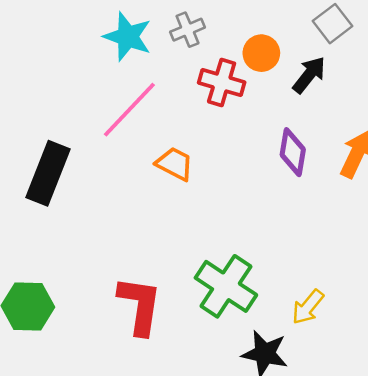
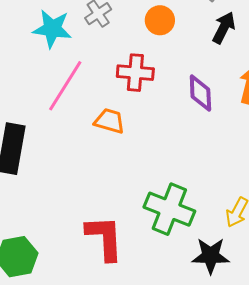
black arrow: (309, 75) -> (224, 28), moved
red cross: (222, 82) -> (135, 73), moved

